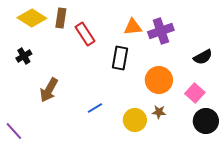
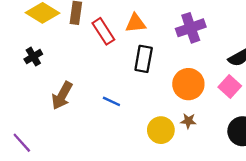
orange triangle: (133, 27) -> (136, 23), moved
pink square: (195, 93) -> (230, 86), moved
blue line: (95, 108) -> (111, 101), moved, turned 56

